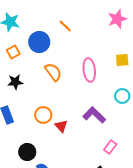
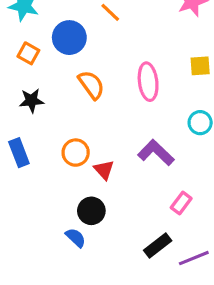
orange square: (13, 52) -> (28, 53), turned -32
black circle: (27, 152) -> (91, 211), moved

